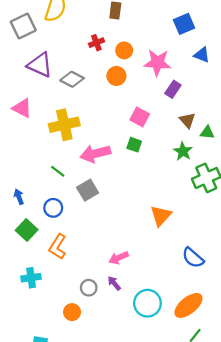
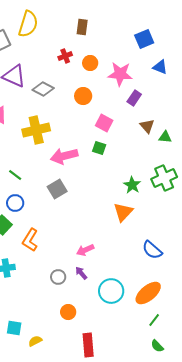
orange circle: (116, 76) -> (83, 96), moved
green star: (183, 151) -> (132, 185), moved
green line: (58, 171) -> (15, 175), moved
blue circle: (53, 208) -> (15, 203), moved
orange circle: (72, 312) -> (68, 312), moved

